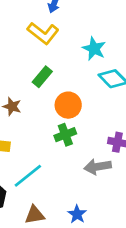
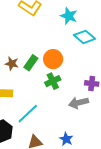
green rectangle: (42, 77) -> (31, 63), moved

